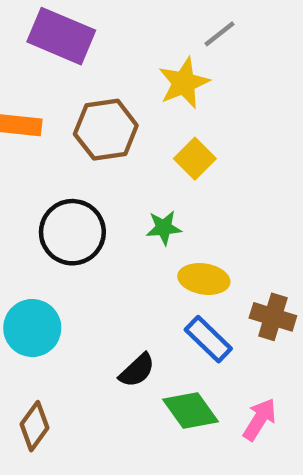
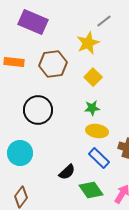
green star: (164, 228) -> (92, 108), moved

